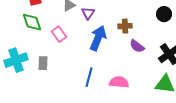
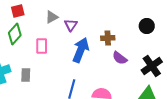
green diamond: (32, 22) -> (15, 34), turned 60
pink rectangle: (59, 34) -> (42, 46), turned 35

